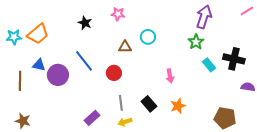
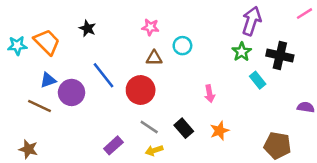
pink star: (118, 14) -> (150, 27), moved
black star: (85, 23) -> (88, 28), moved
orange trapezoid: (38, 34) -> (47, 42), turned -95
black cross: (234, 59) -> (280, 55), moved
blue triangle: (39, 65) -> (48, 80), turned -32
red circle: (114, 73) -> (141, 90), size x1.5
brown line: (20, 81) -> (39, 106), moved, turned -66
gray line: (121, 103) -> (149, 127), turned -49

